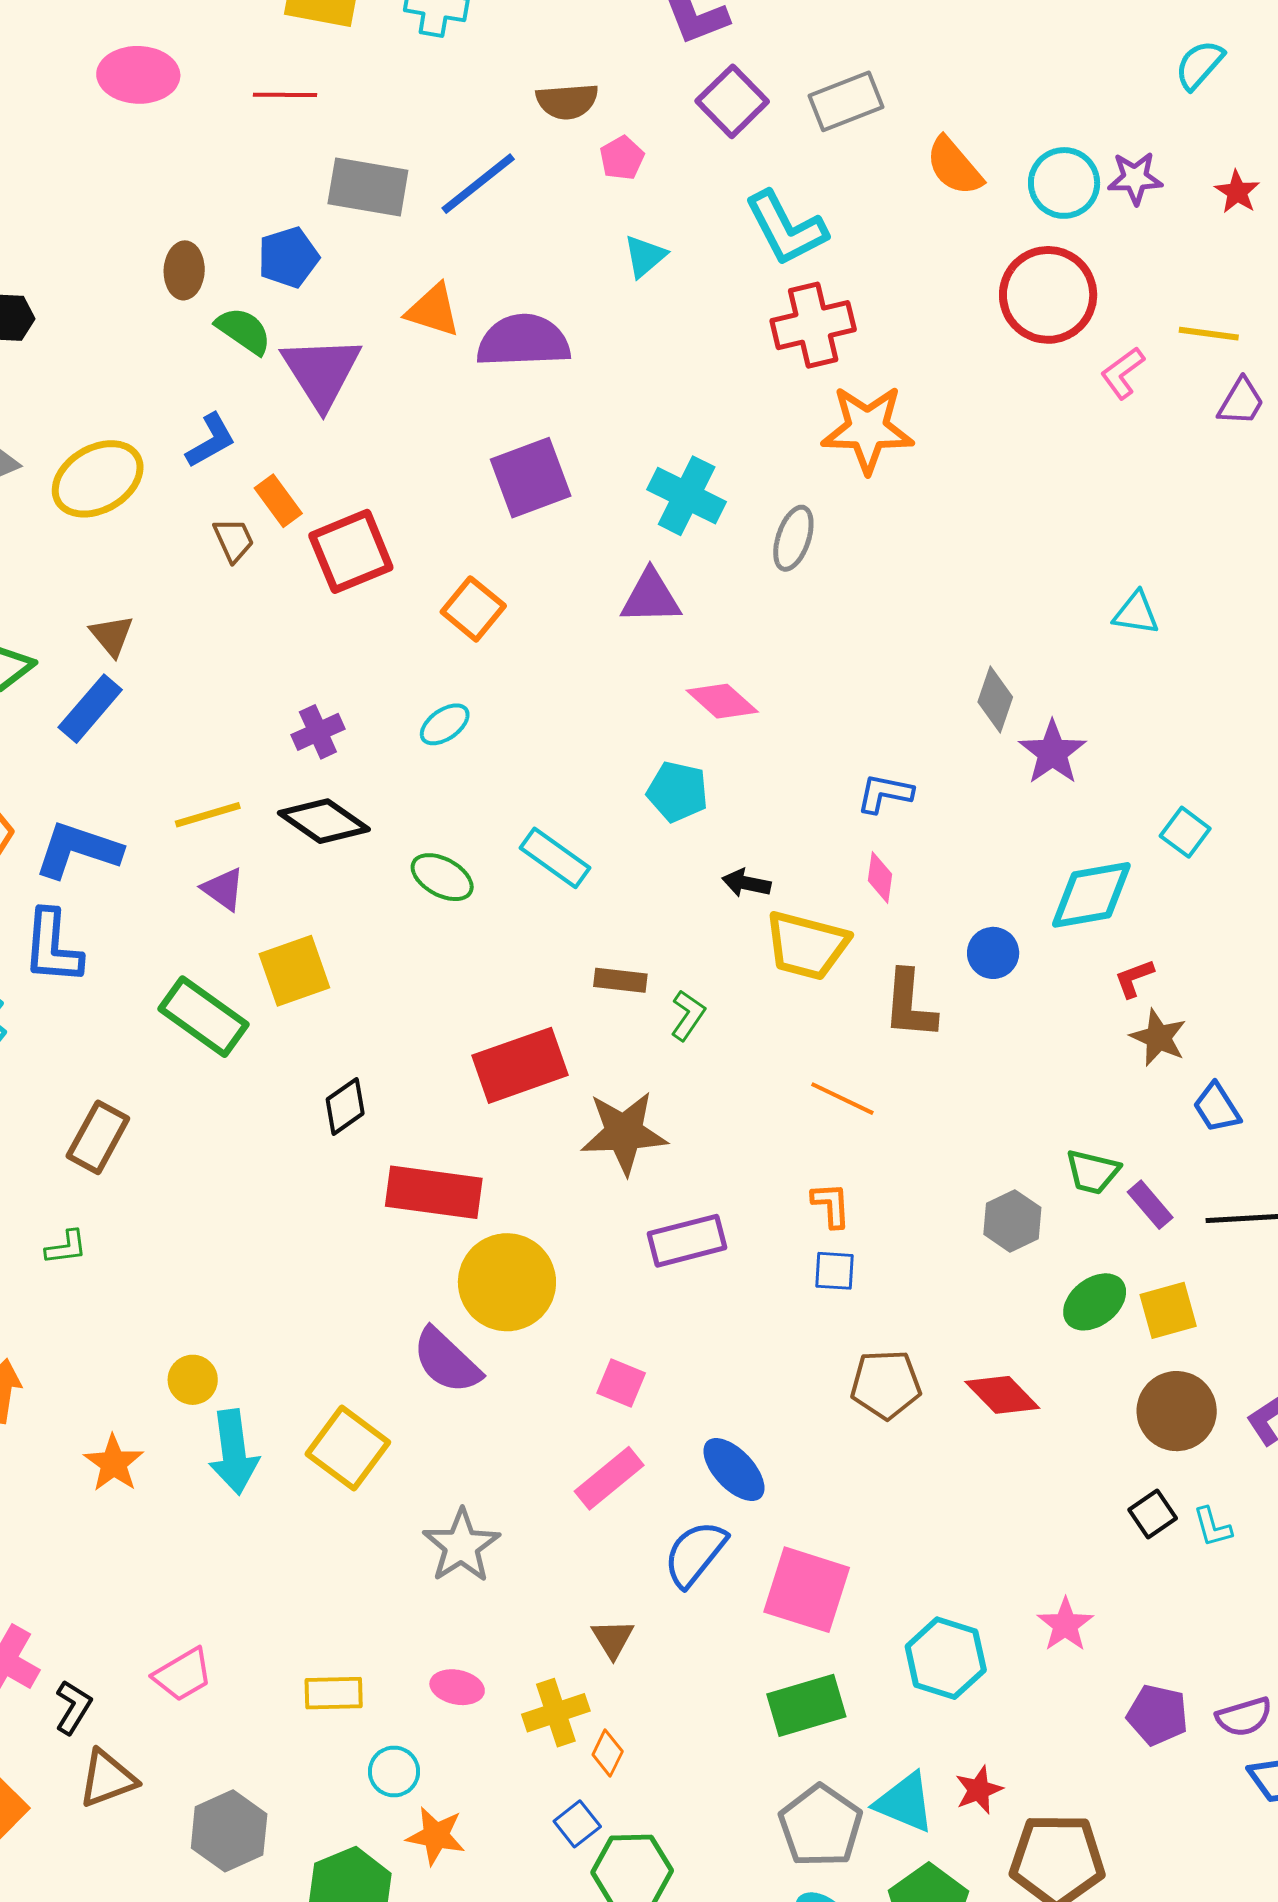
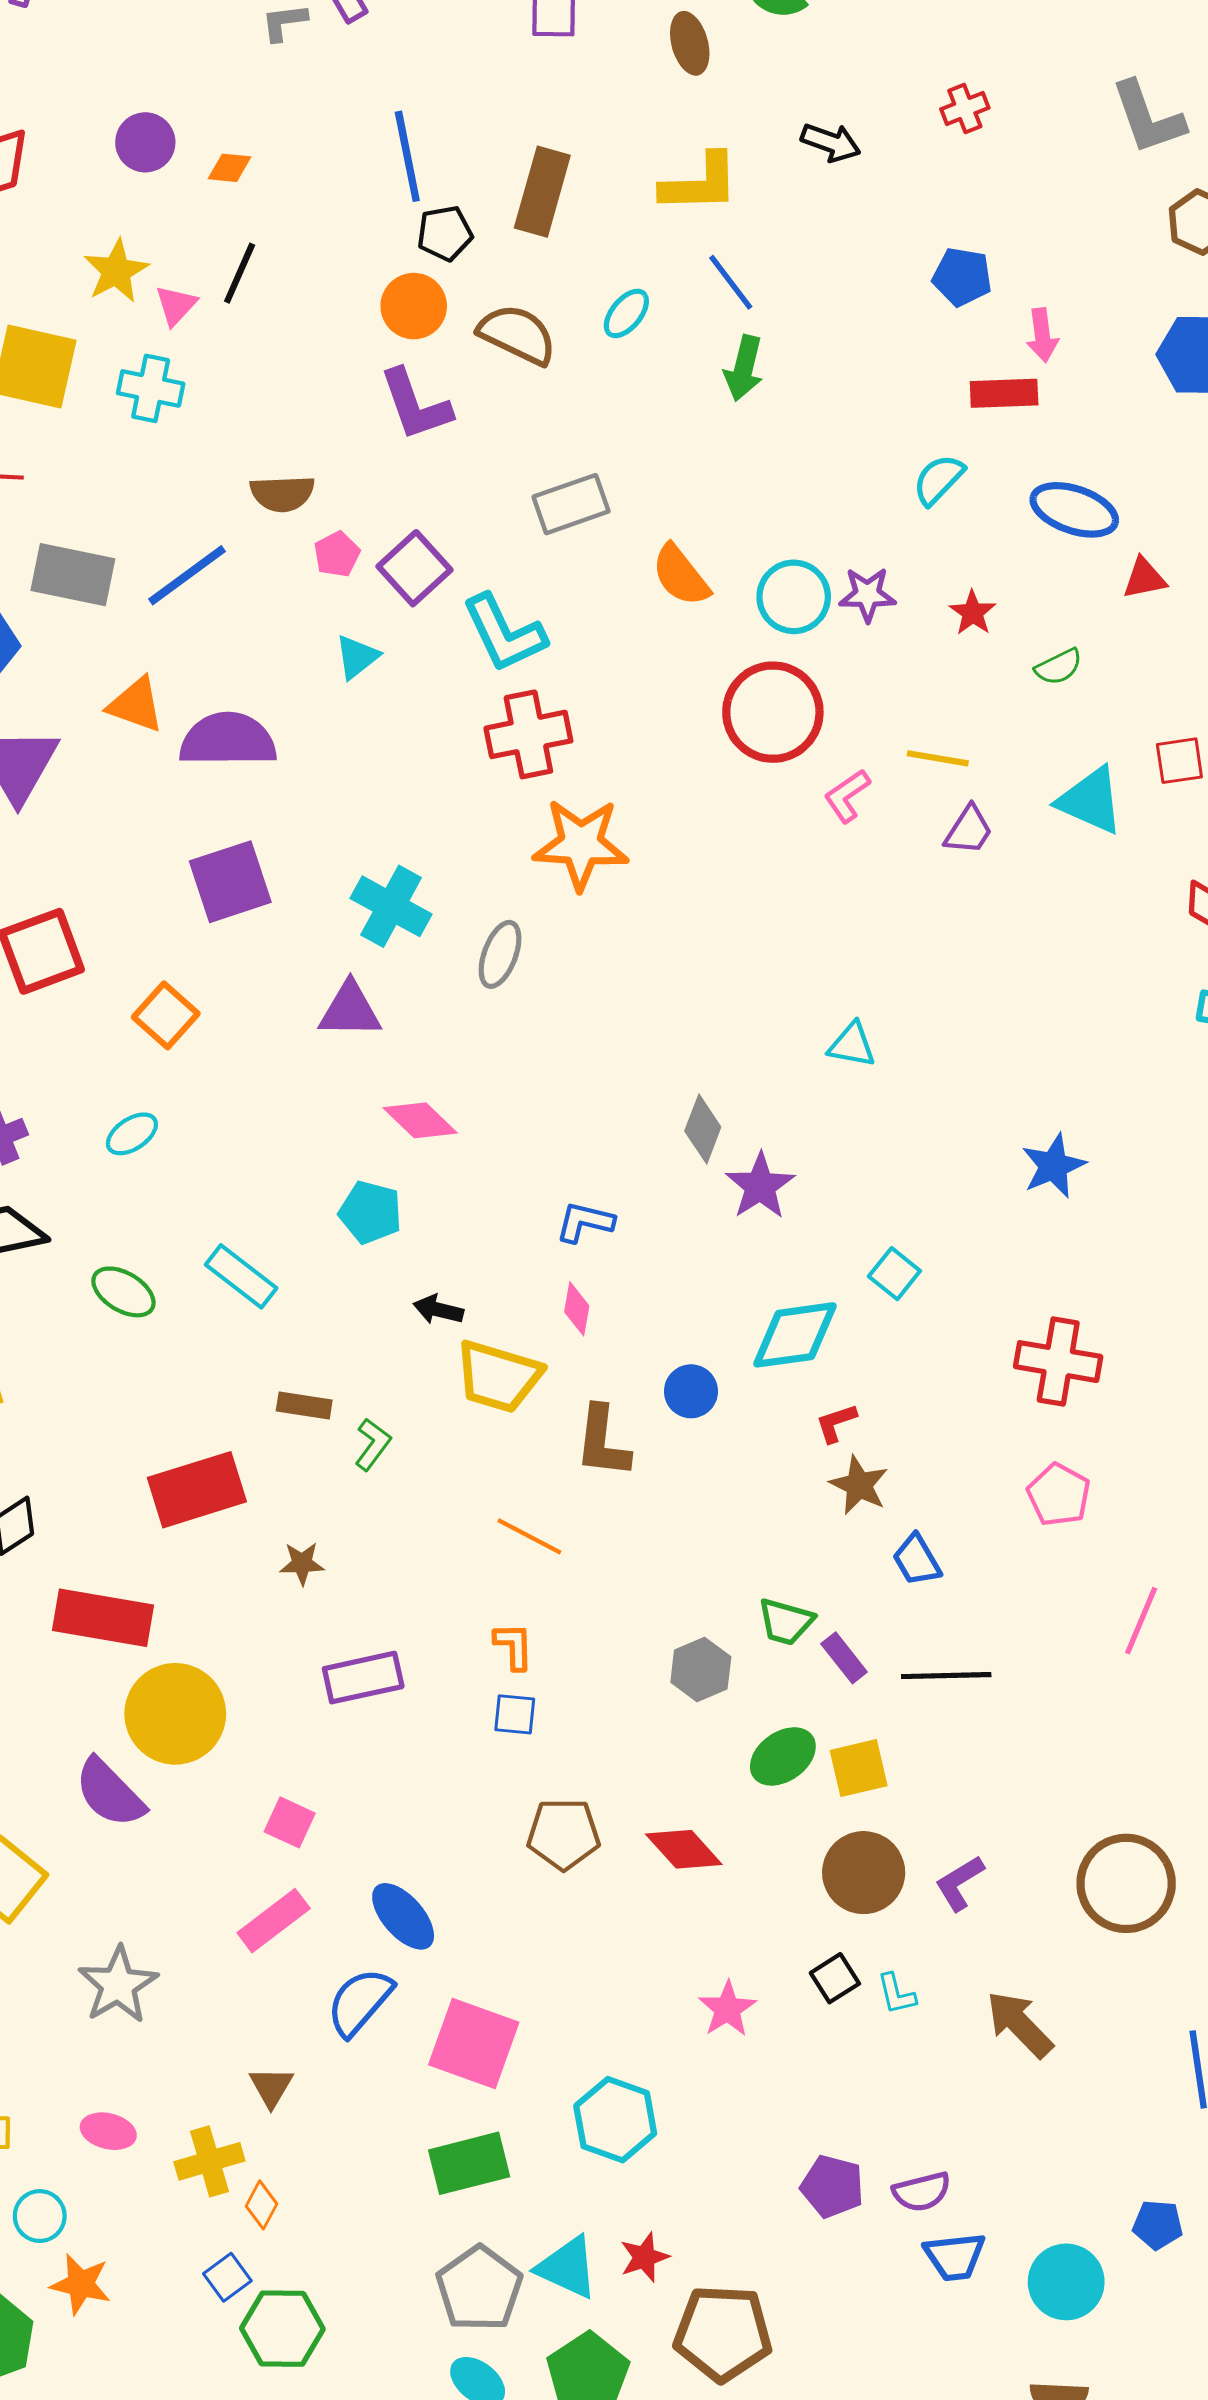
purple square: (732, 101) -> (414, 568), moved
brown star: (624, 1133) -> (302, 1563), size x0.5
pink star: (1065, 1625) -> (727, 2009), moved

